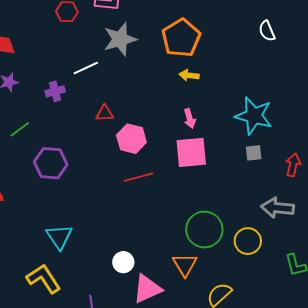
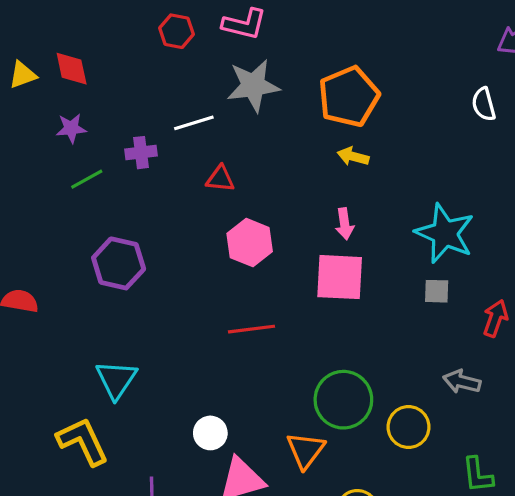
red triangle: (105, 113) -> (220, 179), moved
green line: (20, 129) -> (87, 179), moved
red line: (139, 177) -> (251, 329), moved
gray arrow: (277, 208) -> (462, 382), size x0.7

